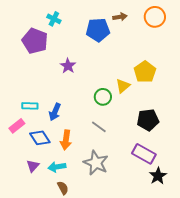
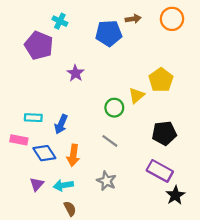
pink rectangle: (17, 126) -> (19, 140), turned 49
gray star: (96, 163) -> (107, 181), size x0.7

